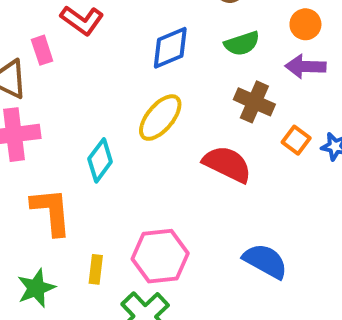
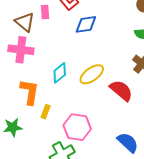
blue diamond: (170, 48) -> (86, 24), moved
yellow ellipse: (160, 118) -> (92, 74), moved
yellow rectangle: (96, 269) -> (46, 112), moved

